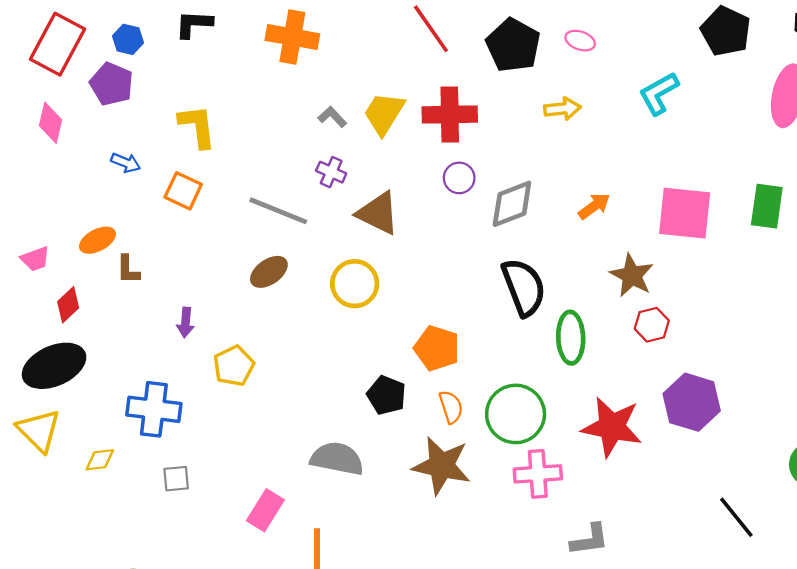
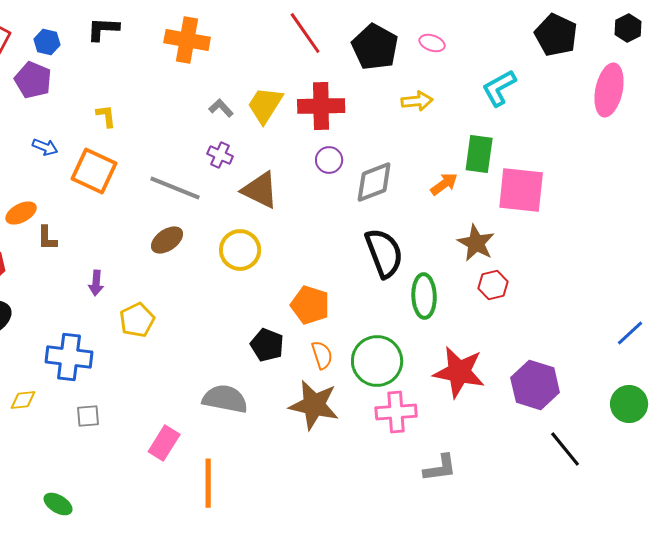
yellow L-shape: (197, 126) -> (106, 116), size x0.6
orange square: (183, 191) -> (94, 171), size x1.4
green rectangle: (767, 206) -> (479, 154), moved
purple hexagon: (692, 402) -> (535, 385), moved

